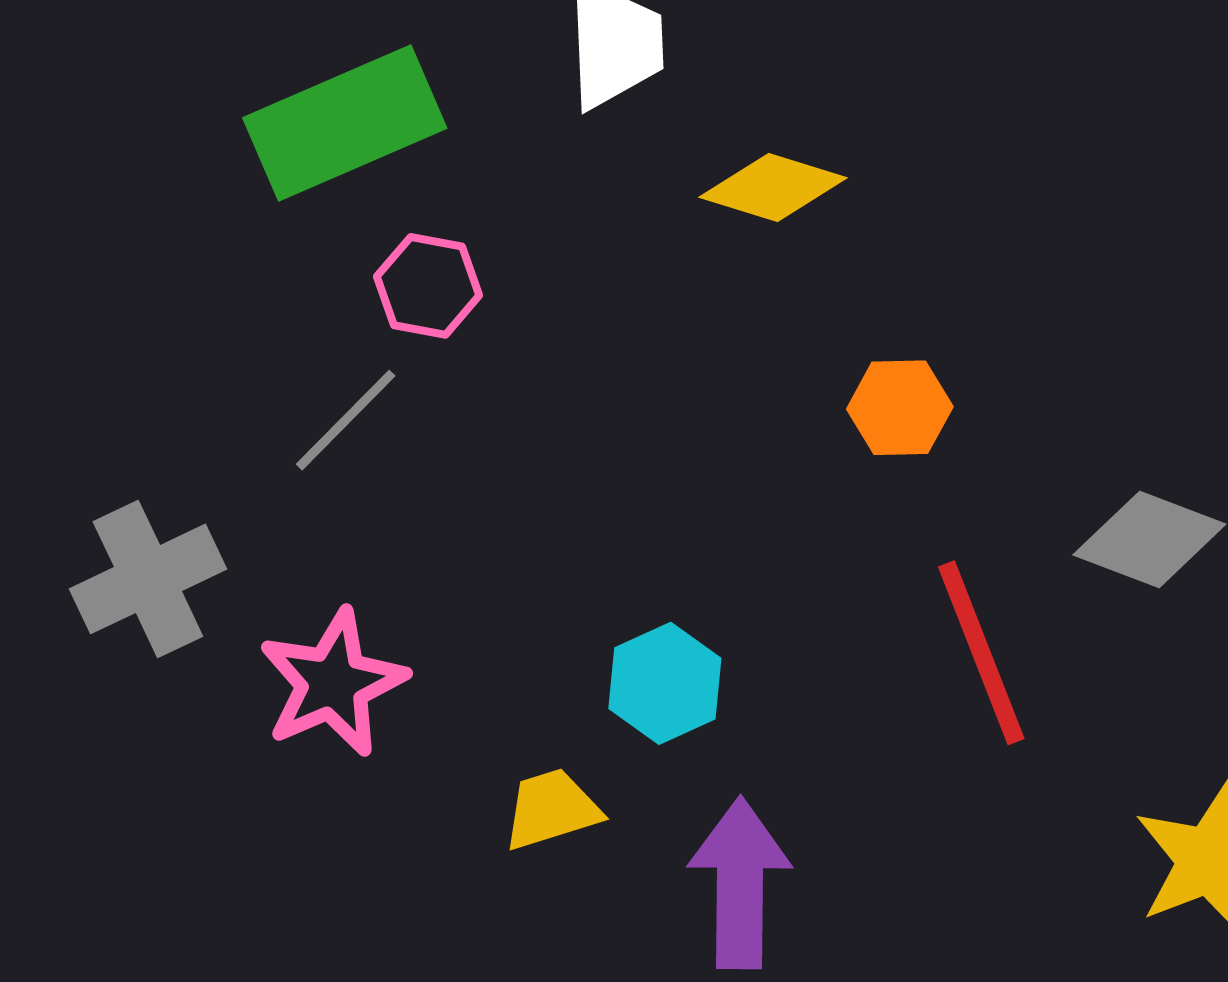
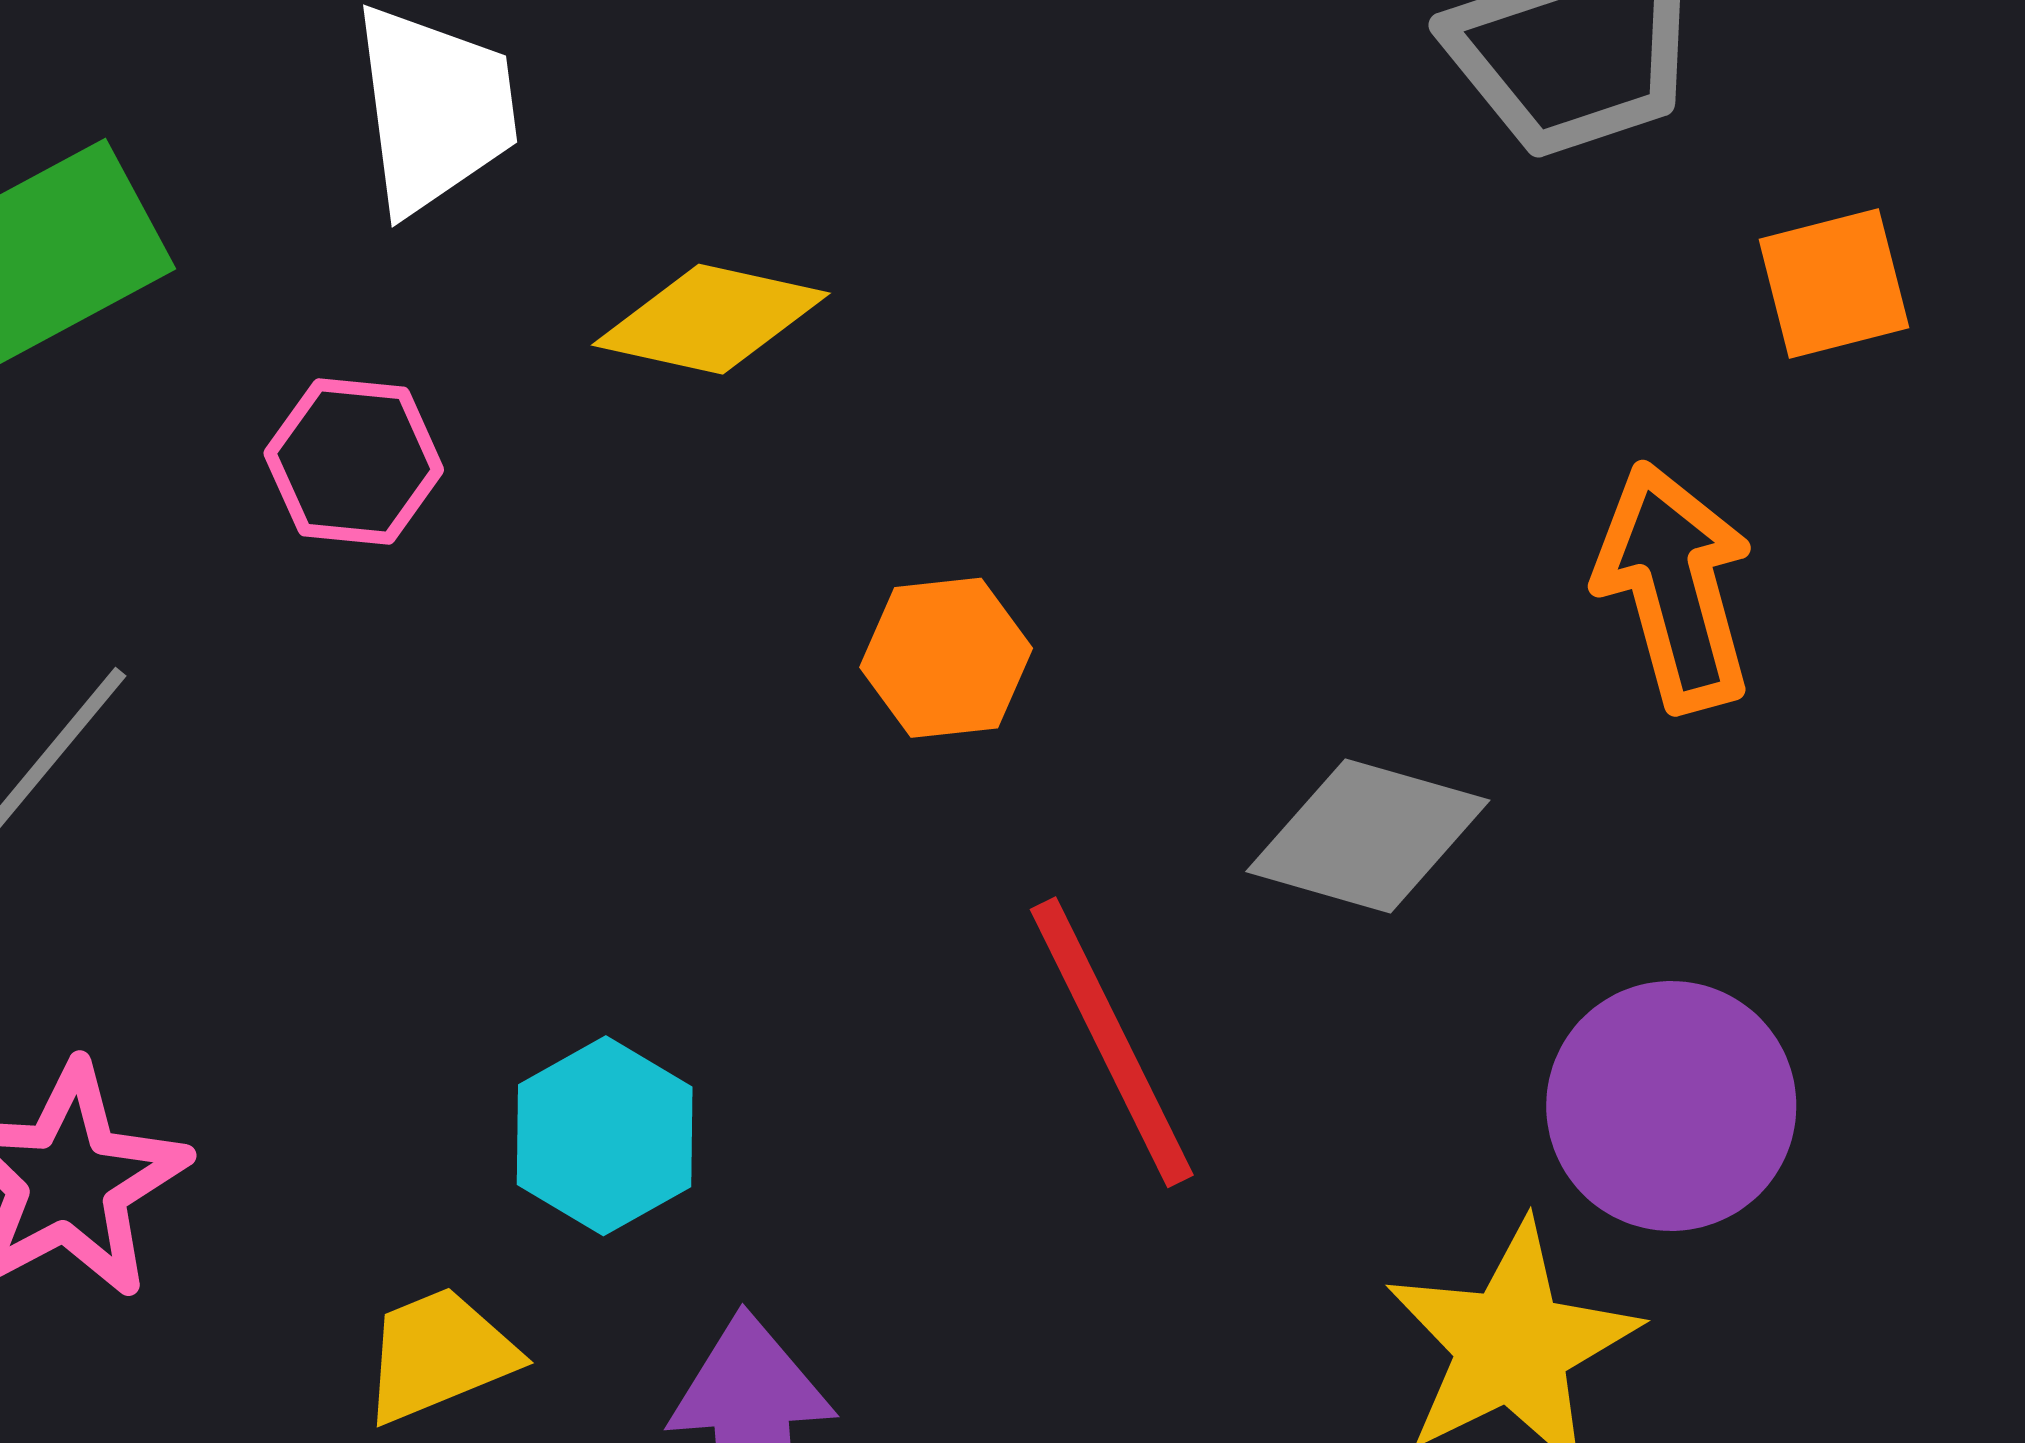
pink hexagon: (428, 286) -> (354, 461), moved

